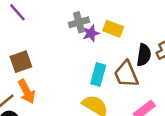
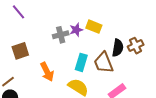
gray cross: (79, 22) -> (61, 35), moved
orange arrow: (27, 91) -> (47, 72), moved

